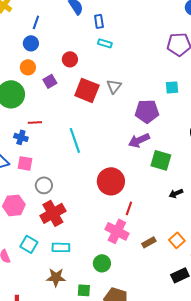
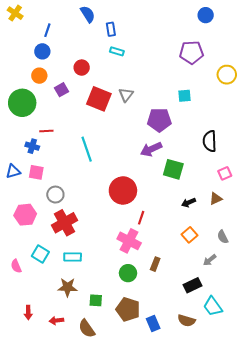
orange square: (177, 240) -> (189, 235), moved
brown rectangle: (149, 242) -> (155, 264), moved, turned -40
green circle: (102, 263) -> (128, 273), moved

